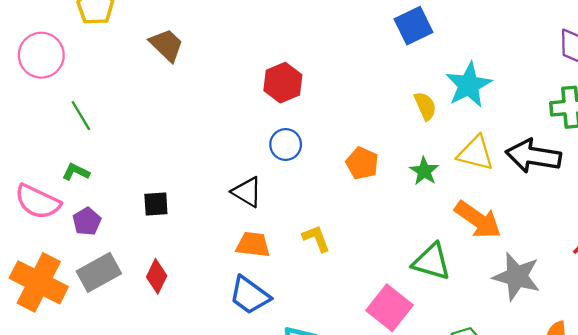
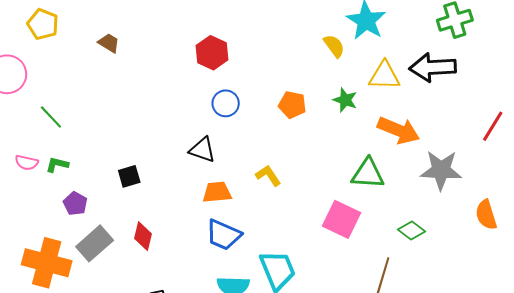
brown trapezoid: (167, 45) -> (109, 43), size x0.7
pink semicircle: (38, 202) -> (27, 163), moved, size x0.6

